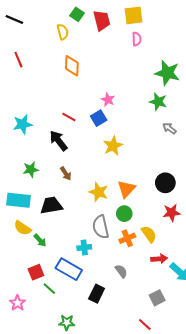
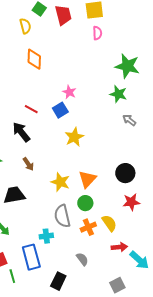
blue rectangle: (69, 269) -> (31, 257), turned 45
green line: (49, 289) -> (12, 276), turned 32

